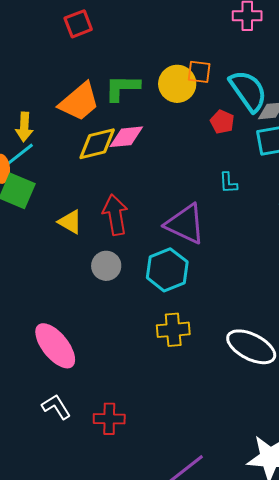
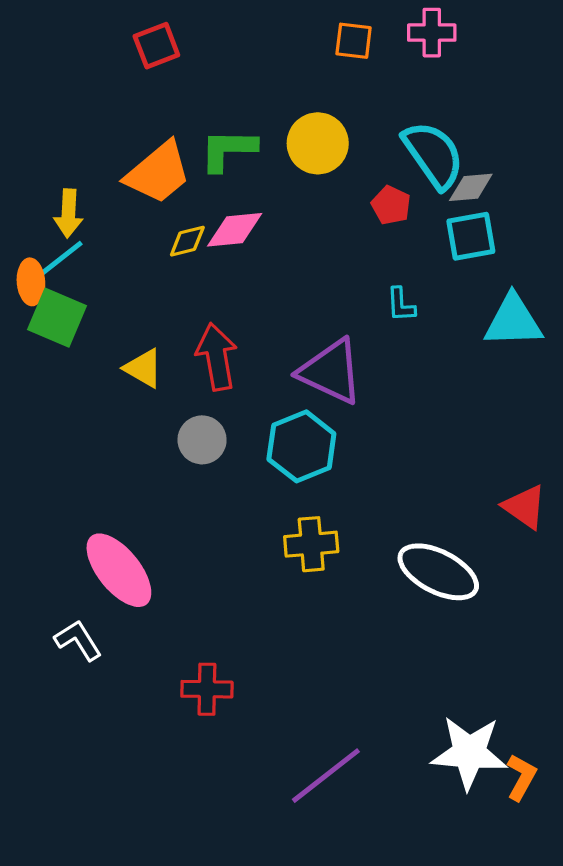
orange square: (199, 72) -> (354, 41), moved
yellow diamond: (97, 144) -> (187, 241), size x0.6
white L-shape: (56, 407) -> (78, 640), moved

